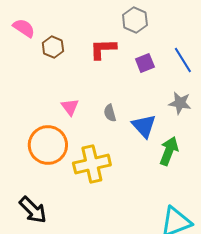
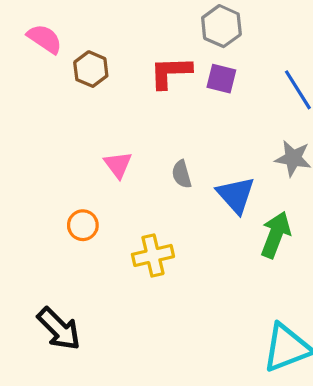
purple square: (145, 63) -> (221, 79), moved, turned 36
orange circle: (48, 145) -> (83, 225), size x0.5
yellow cross: (92, 164) -> (153, 255), size x0.7

